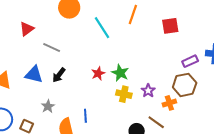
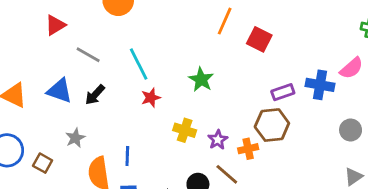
orange line: (133, 15) -> (225, 21), moved
red square: (170, 26) -> (259, 39), turned 30
cyan line: (102, 28) -> (139, 64), moved
green star: (120, 73) -> (201, 79), moved
purple star: (148, 91) -> (218, 140), moved

